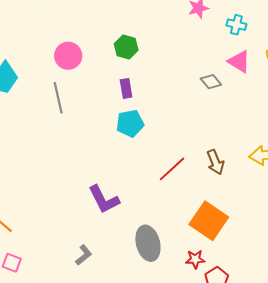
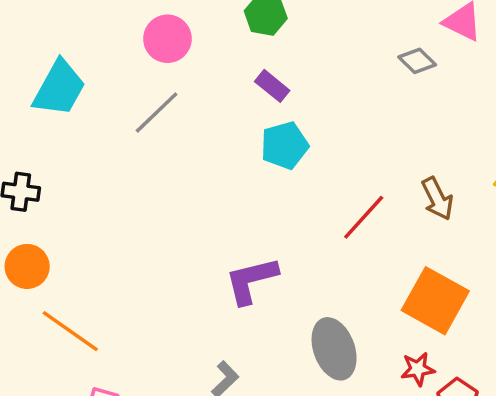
purple rectangle: (126, 88) -> (272, 86), turned -36
gray line: (58, 98) -> (157, 113), turned 64
purple L-shape: (104, 199) -> (251, 280), turned 108

